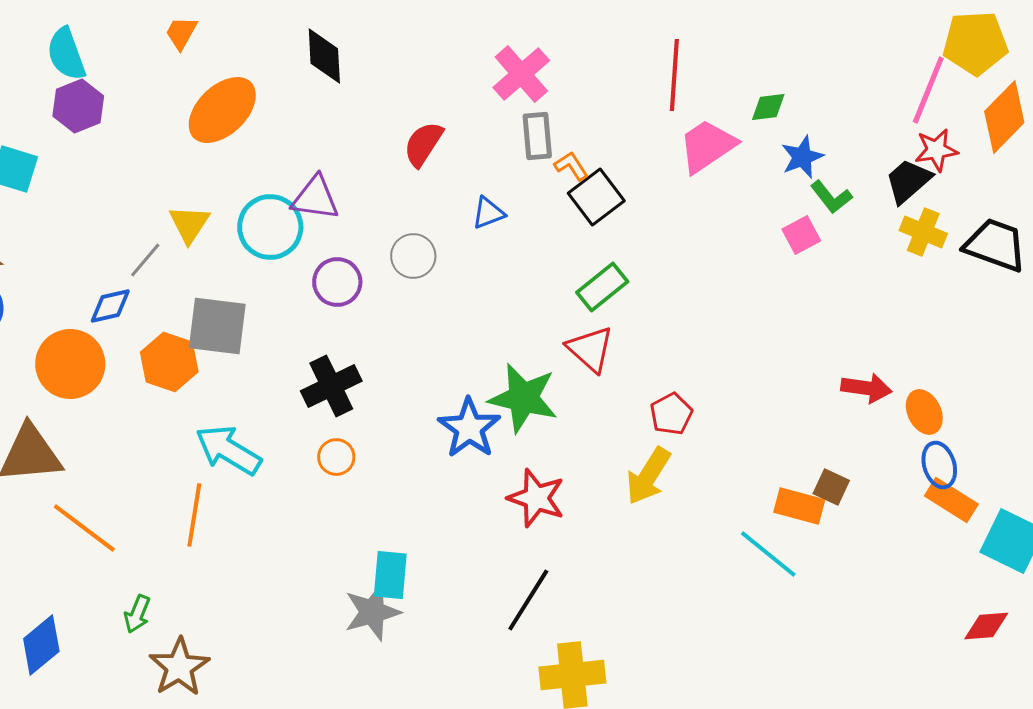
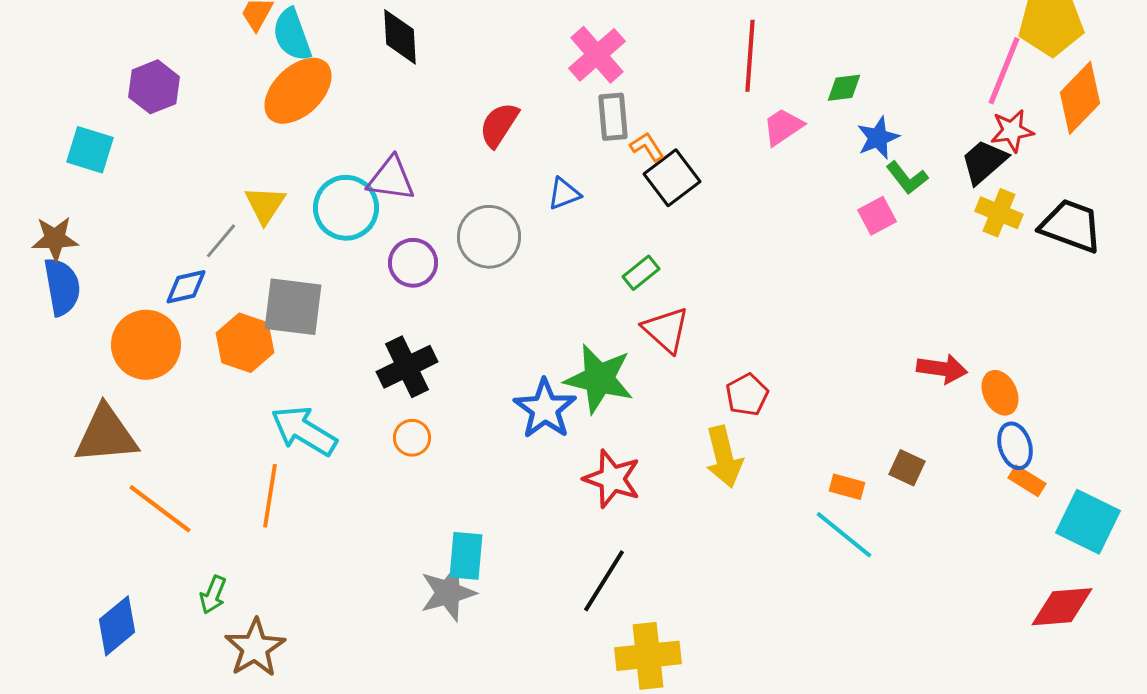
cyan semicircle: (66, 54) -> (292, 35), moved
pink trapezoid: (707, 146) -> (783, 127), size x0.7
gray circle: (413, 256) -> (489, 237), size x1.4
green rectangle: (602, 287) -> (641, 273), moved, size x0.7
yellow arrow: (648, 476) -> (724, 457), turned -46
orange rectangle: (951, 500) -> (1027, 481), size x0.7
orange rectangle: (799, 506) -> (847, 487), moved, size x0.7
red diamond: (986, 626) -> (1062, 607), size x1.4

